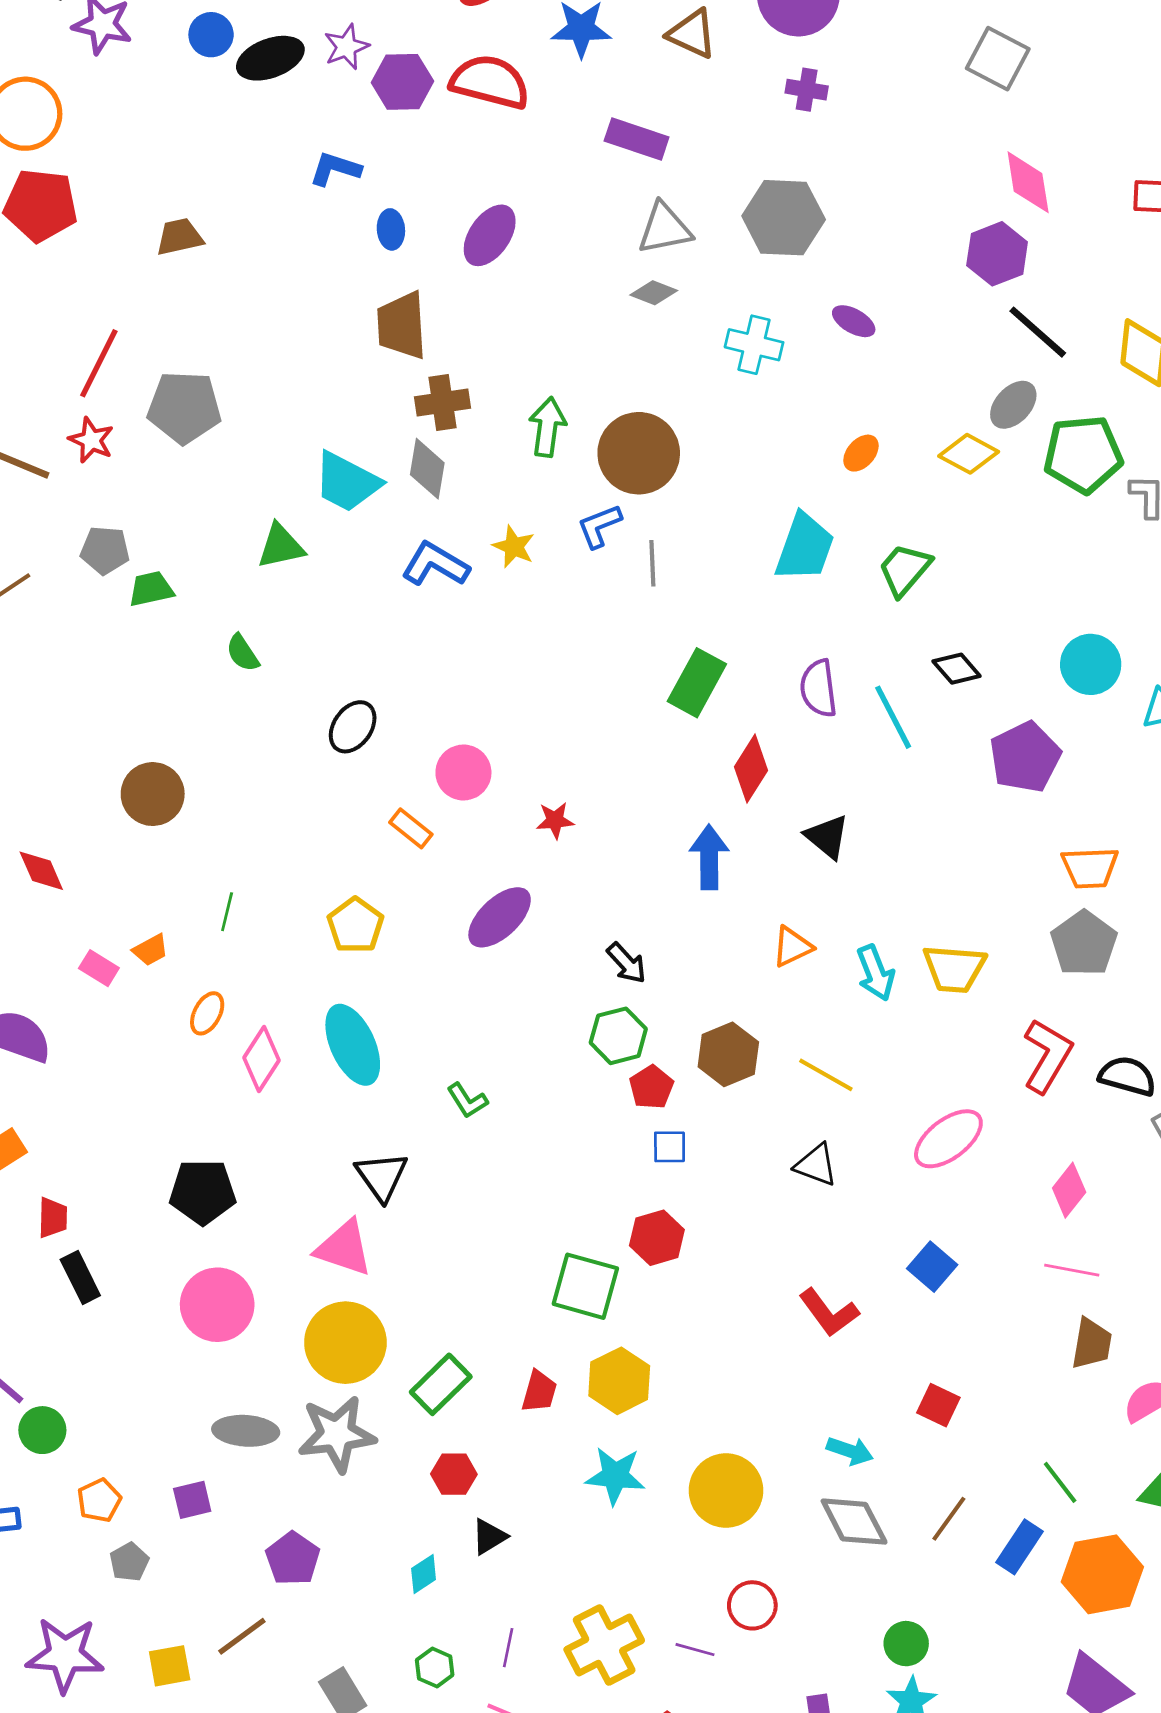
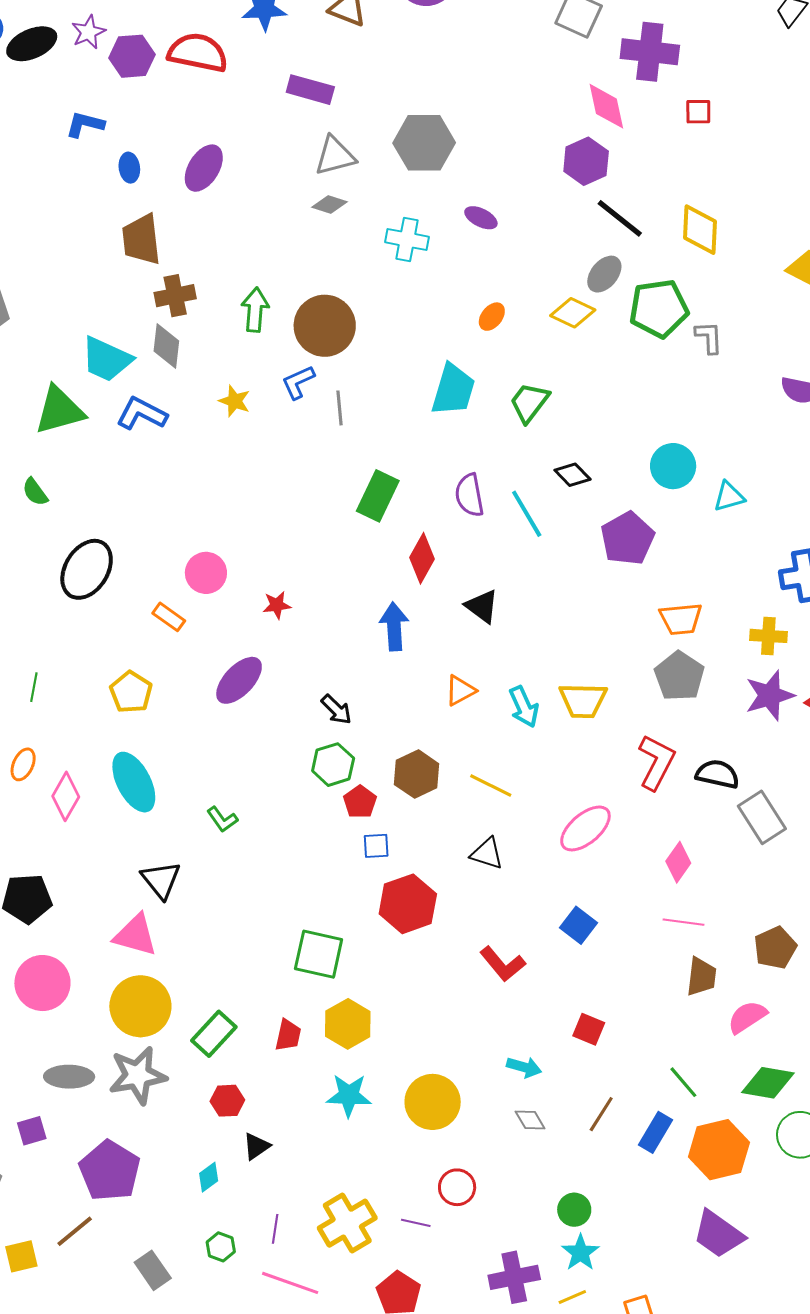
purple cross: (807, 90) -> (650, 52), moved, size x1.8
green triangle: (281, 546) -> (59, 410), size x1.4
blue L-shape: (435, 564) -> (142, 414), moved
black ellipse: (353, 727) -> (87, 569), moved, size x1.5
red hexagon: (657, 1238) -> (408, 904), moved, size x1.4
gray diamond: (854, 1522) -> (530, 1120), size x0.6
purple pentagon: (293, 1559) -> (110, 1171), size x1.5

